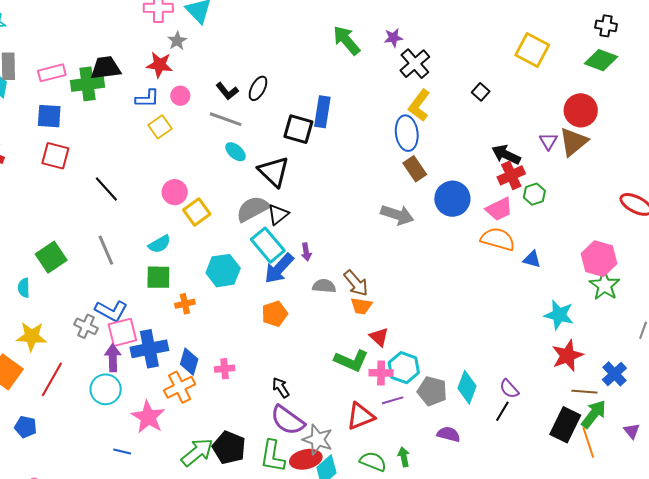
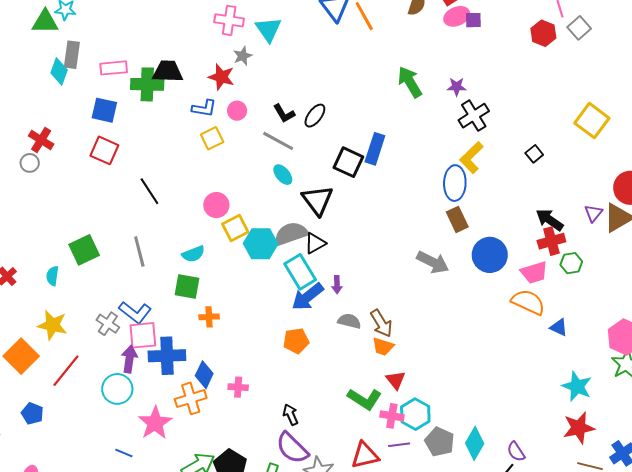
cyan hexagon: (223, 271) -> (261, 244), moved

